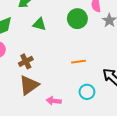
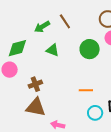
brown triangle: (29, 85) -> (36, 107), turned 40
cyan circle: (87, 92) -> (95, 113), moved

